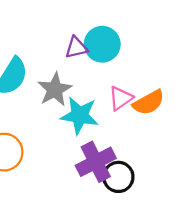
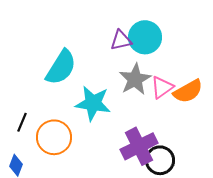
gray star: (55, 90) -> (135, 79), moved
cyan star: (80, 115) -> (93, 103), moved

